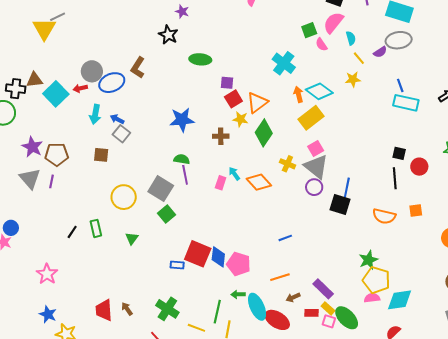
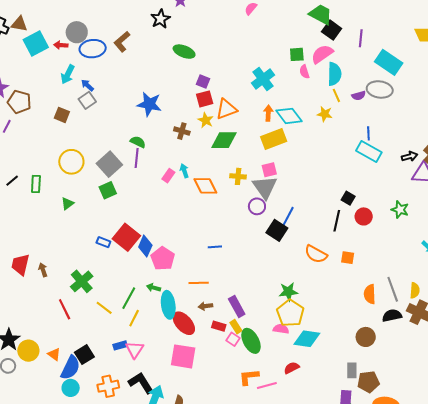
cyan semicircle: (351, 38) -> (334, 74), size x1.6
green diamond: (264, 133) -> (224, 140), turned 40
yellow cross: (287, 164) -> (238, 176), turned -35

